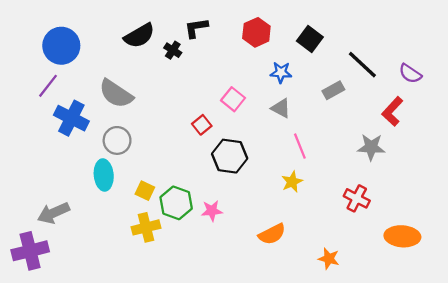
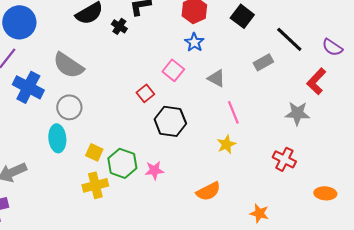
blue star: (281, 72) -> (194, 42), moved, turned 30
orange ellipse: (402, 236) -> (325, 193), size x0.7

